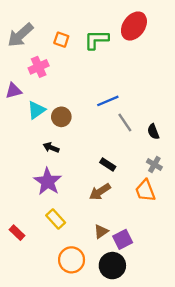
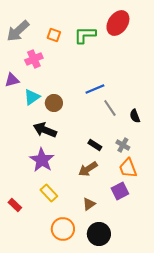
black arrow: (51, 147) -> (45, 130), size x1.6
gray cross: (154, 165) -> (123, 145), moved
purple square: (123, 239) -> (120, 191), moved

